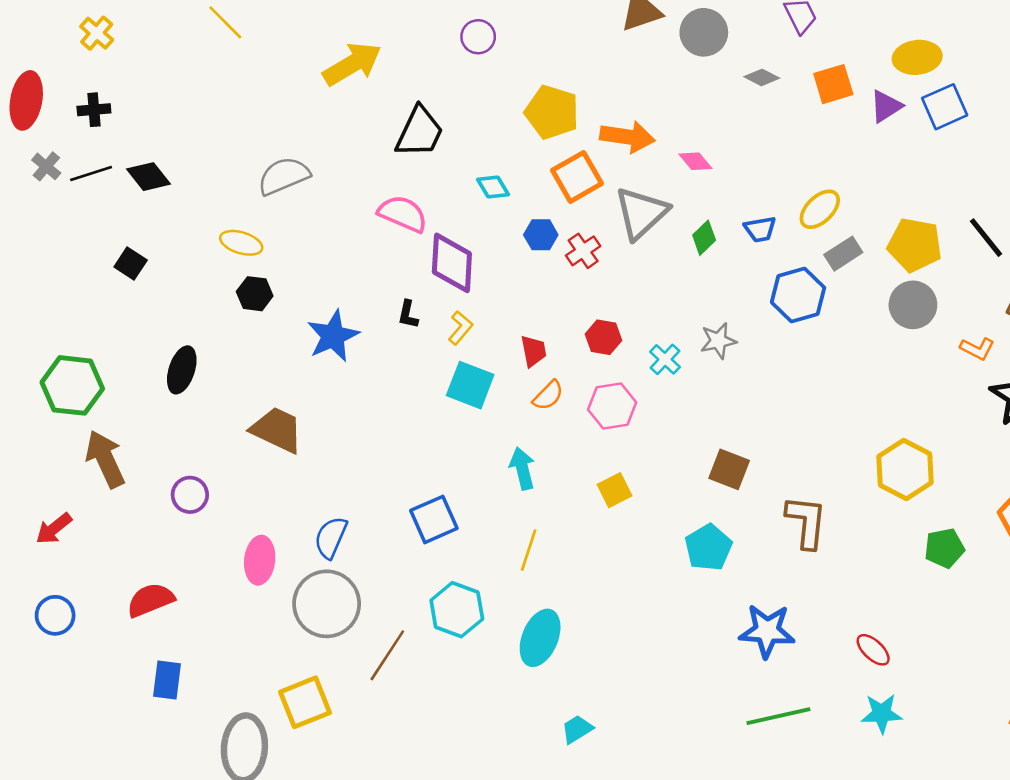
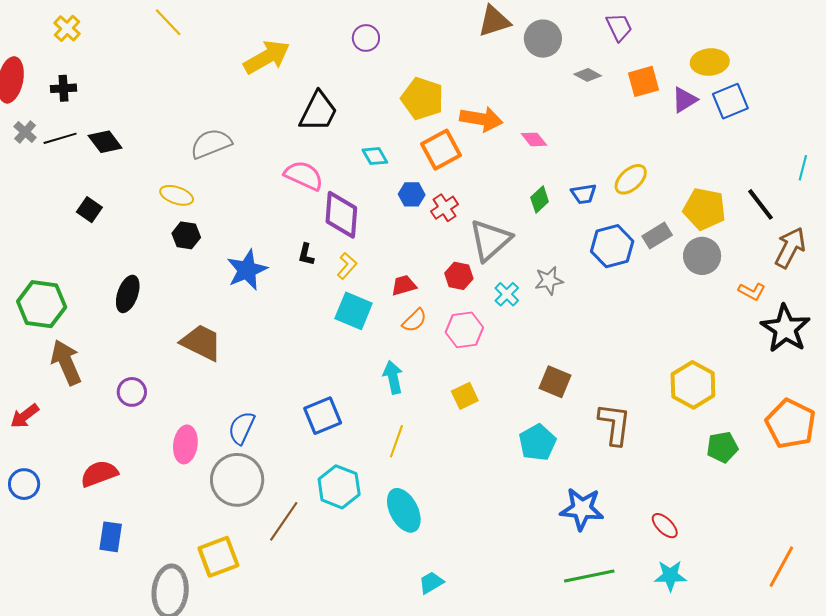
gray triangle: (641, 213) -> (490, 240), moved
gray rectangle: (843, 254) -> (657, 236), moved
red trapezoid: (534, 351) -> (404, 285), turned -96
cyan ellipse: (540, 638) -> (404, 510), turned -51

